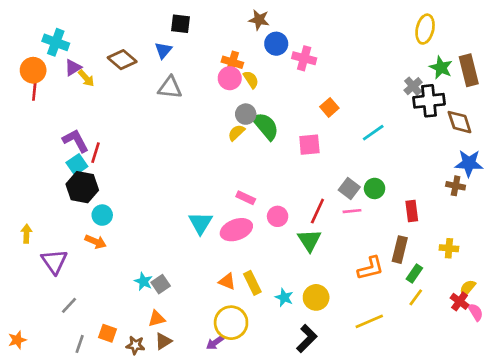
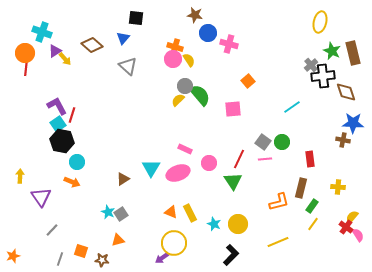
gray triangle: (170, 88) -> (128, 66), turned 36
cyan line: (373, 133) -> (292, 107), moved
brown triangle: (163, 341) -> (123, 179), moved

